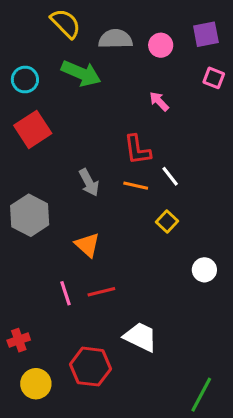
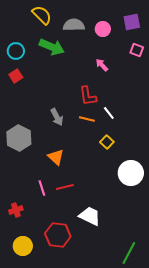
red square: (33, 129) -> (16, 76), moved, size x0.6
white circle: (204, 270) -> (131, 173), size x1.6
red cross: (19, 340) -> (16, 210), moved

